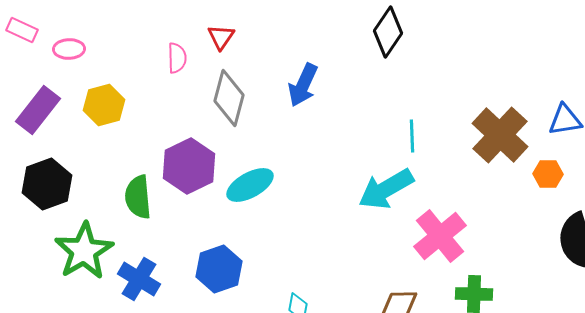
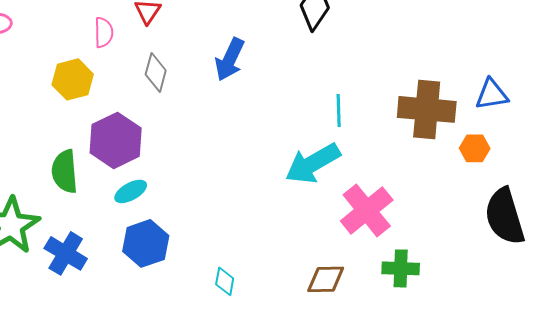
gray diamond: (229, 98) -> (156, 72), size x0.7
yellow hexagon: (104, 105) -> (73, 79), moved
brown cross: (500, 135) -> (427, 109), turned -38
cyan ellipse: (250, 185) -> (131, 191), moved, size x0.7

